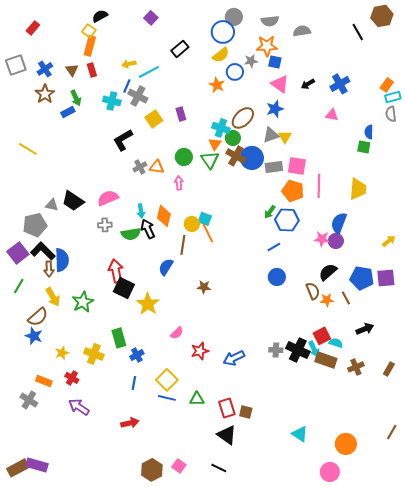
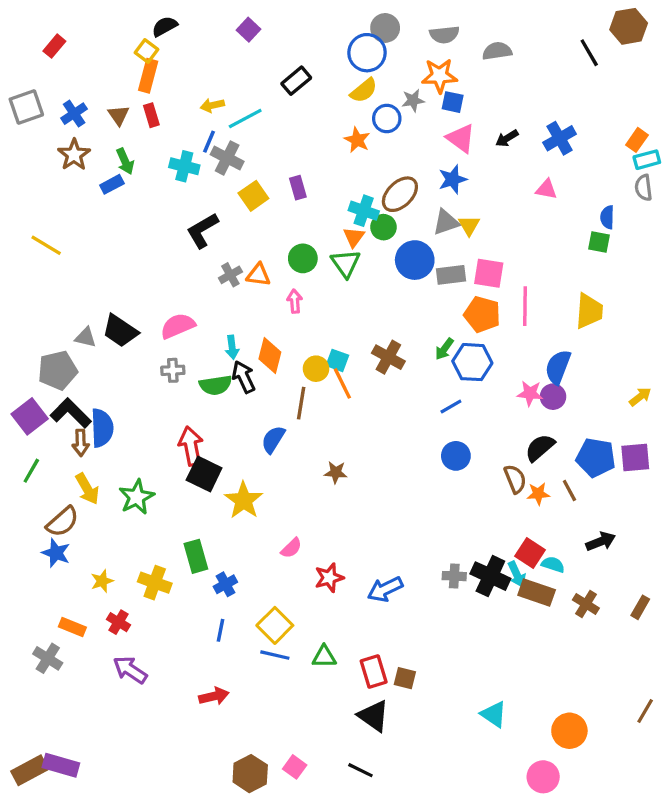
brown cross: (236, 156) -> (388, 357), moved
red square: (322, 336) -> (530, 553), turned -30
brown cross: (356, 367) -> (586, 604), turned -35

